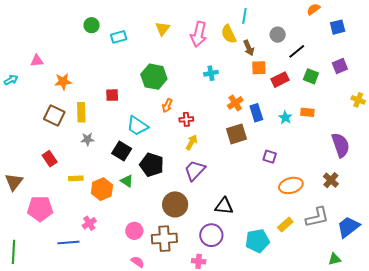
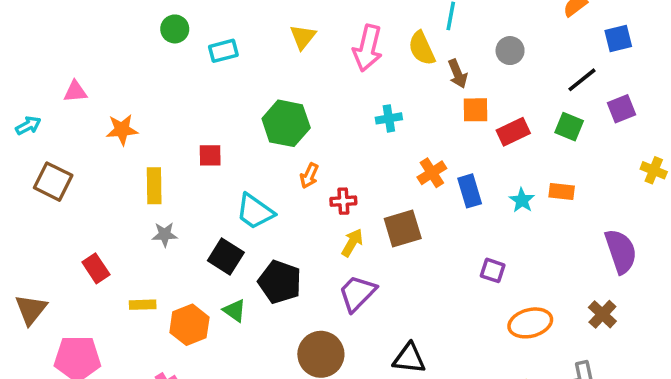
black line: (297, 51) -> (582, 80), moved
brown square: (54, 116) -> (53, 182), moved
brown square: (236, 134) -> (403, 228), moved

